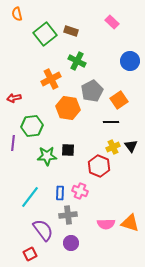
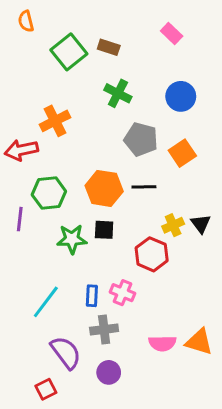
blue circle: (130, 61) -> (181, 96), moved
orange cross: (51, 79) -> (55, 121), moved
gray pentagon: (92, 91) -> (141, 139), turned -30
red arrow: (14, 98) -> (21, 150), size x1.5
orange hexagon: (68, 108) -> (104, 188), moved
black line: (111, 122) -> (144, 187), moved

